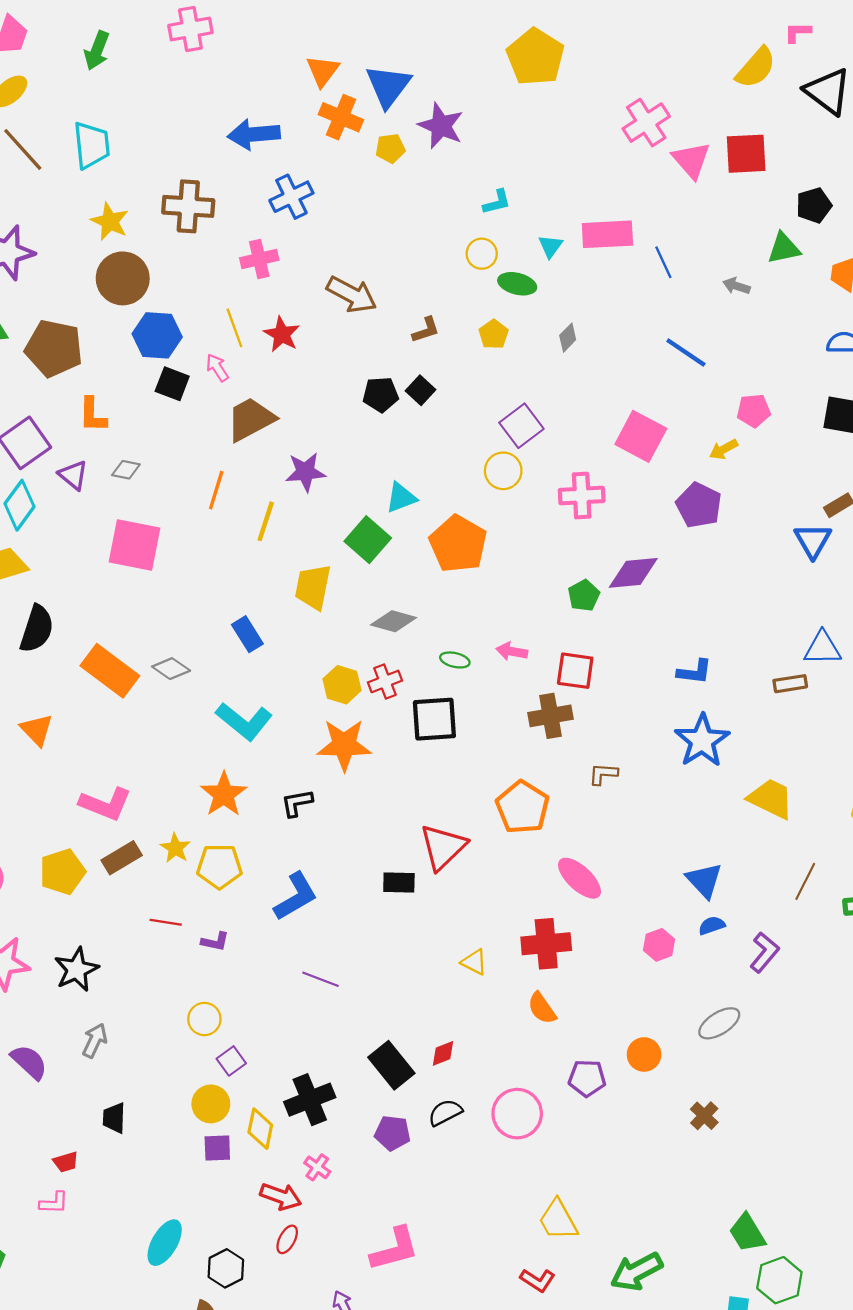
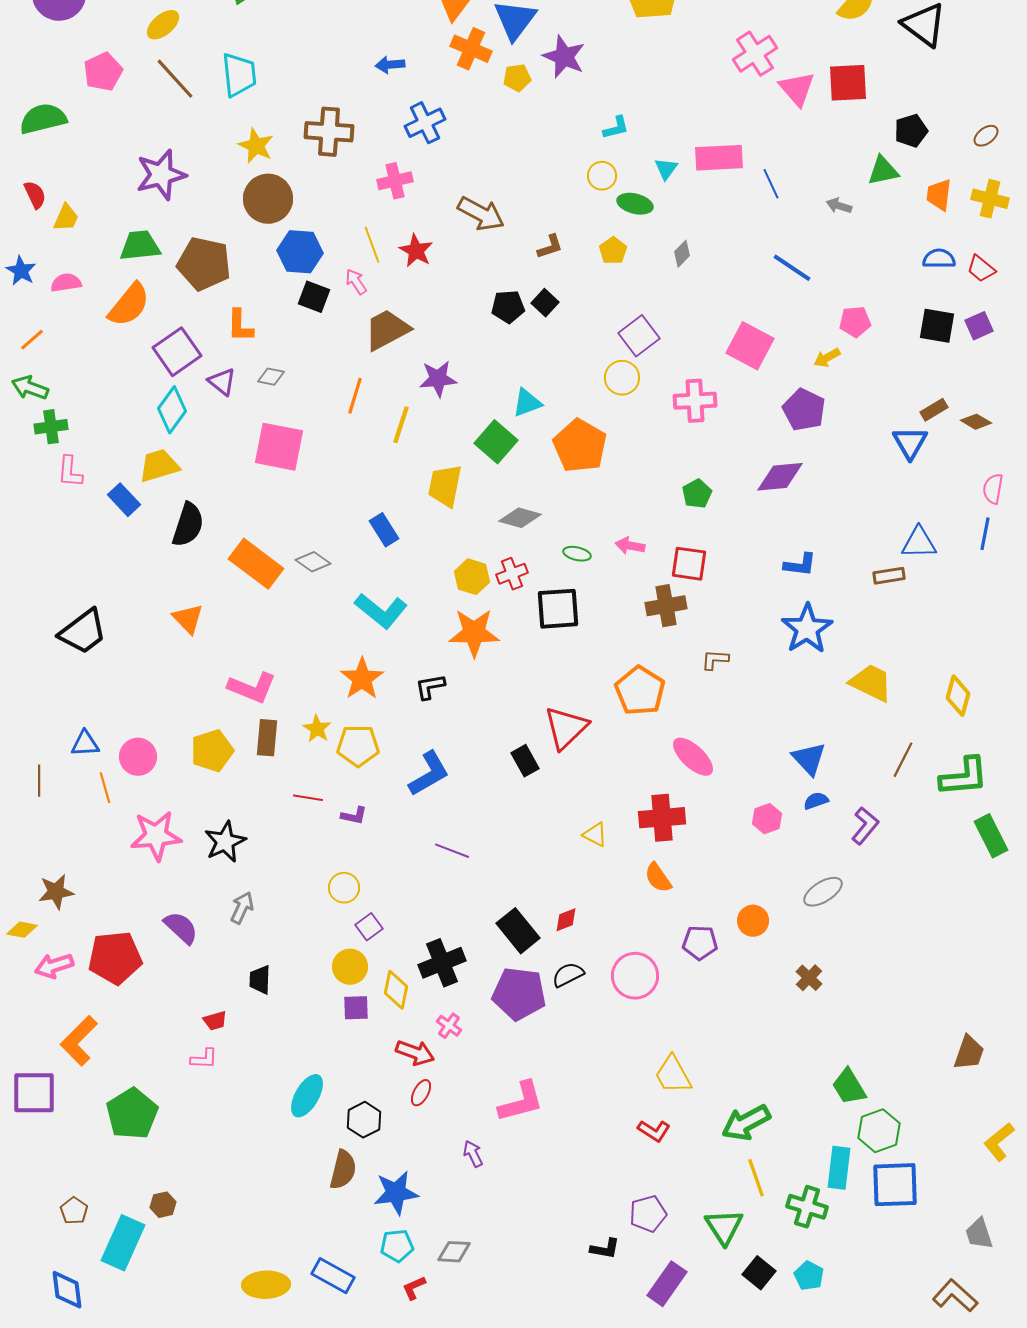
blue arrow: (254, 134) -> (390, 65), size x0.6
purple diamond: (633, 573) -> (780, 477), moved
brown rectangle: (122, 858) -> (267, 738), turned -54
black rectangle: (399, 882) -> (525, 761), turned 60
purple pentagon: (392, 1133) -> (519, 994), size x1.6

